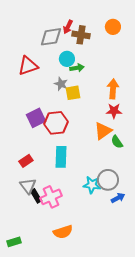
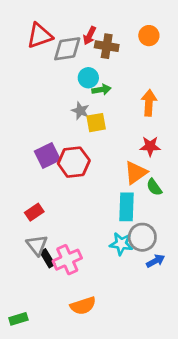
red triangle: (28, 66) -> (40, 36), moved
orange arrow: (113, 89) -> (149, 103), moved
cyan rectangle: (61, 157) -> (127, 207), moved

